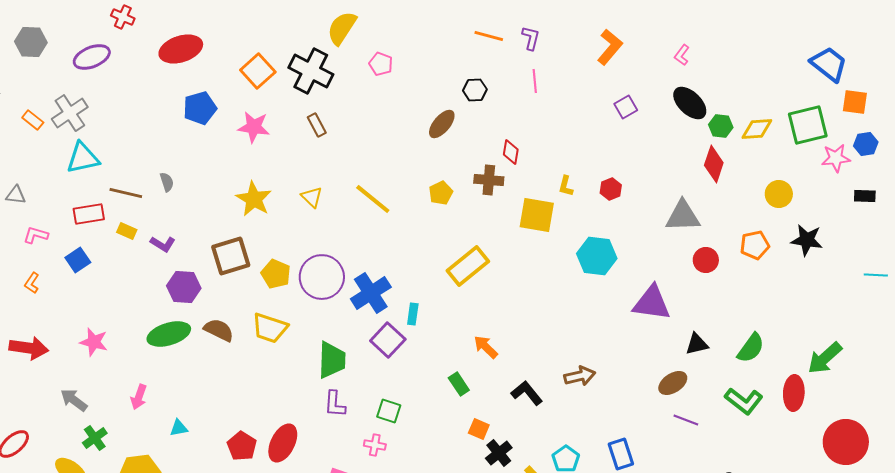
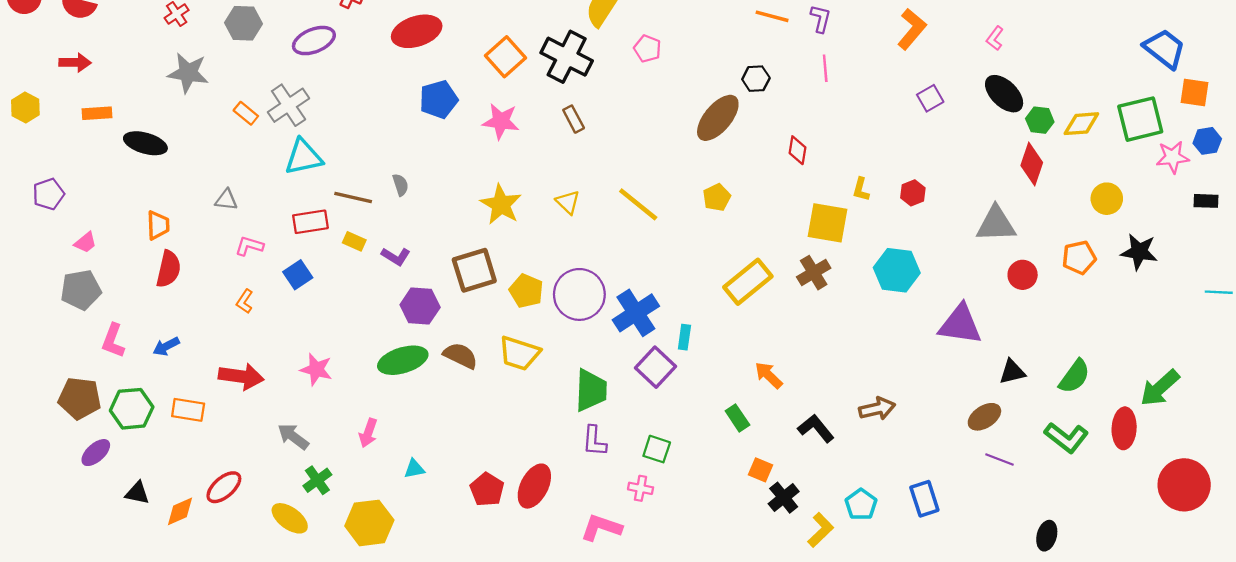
brown ellipse: (442, 124) -> (718, 118), size x1.4
brown cross: (489, 180) -> (814, 273), moved, turned -36

